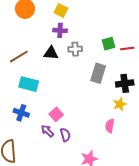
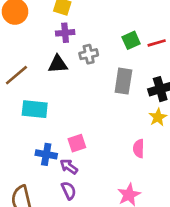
blue cross: (21, 113) -> (46, 154), moved
pink square: (56, 114) -> (77, 143), turned 32
pink semicircle: (110, 126) -> (139, 149), moved
purple semicircle: (65, 135) -> (69, 191), moved

